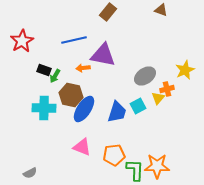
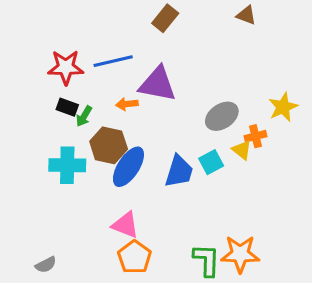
red star: (22, 41) -> (66, 67), moved, turned 30
yellow triangle: (158, 98) -> (242, 150), turned -32
orange pentagon: (114, 155) -> (135, 257), moved, turned -30

